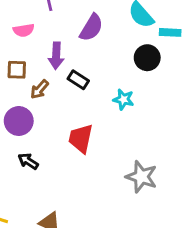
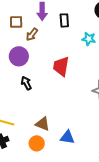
black rectangle: (78, 80) -> (64, 20), moved, turned 56
black arrow: (28, 161) -> (26, 83), turned 32

